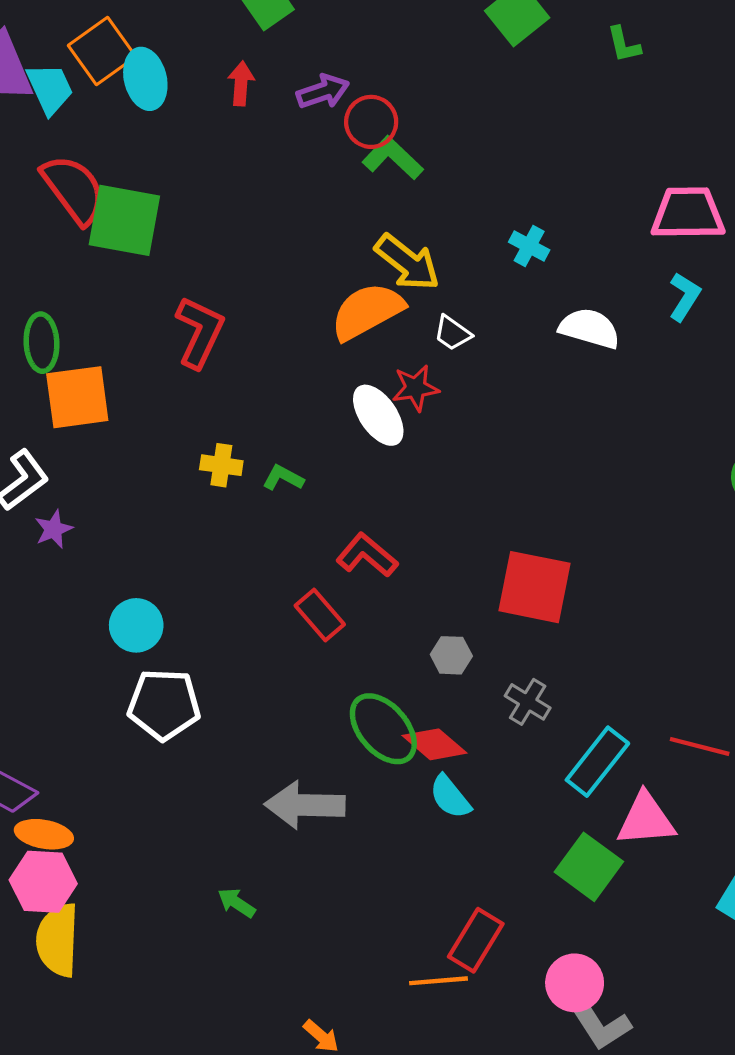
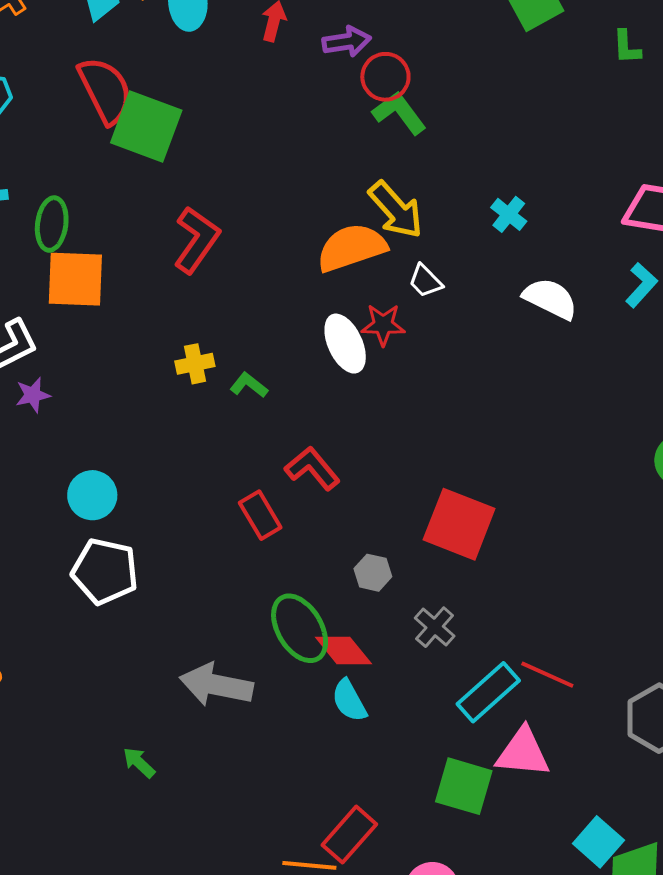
yellow cross: (221, 465) -> (195, 364), turned -30
red line: (700, 746) -> (547, 675), moved
green square: (589, 867) -> (464, 786), turned -30

